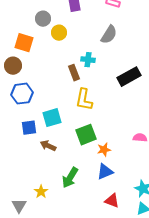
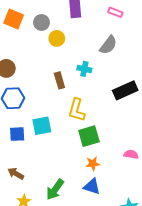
orange square: (24, 43) -> (14, 19), moved
brown rectangle: (74, 73) -> (59, 80), moved
green square: (86, 135) -> (89, 136), moved
brown arrow: (48, 146) -> (16, 174), moved
blue triangle: (105, 172) -> (92, 186), turned 36

